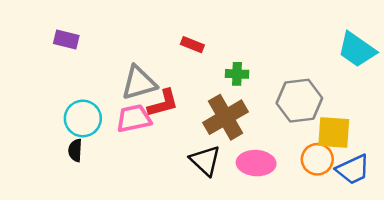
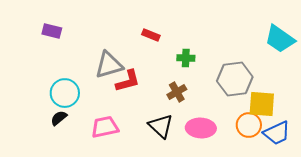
brown cross: (226, 117) -> (177, 92), size x0.6
pink trapezoid: (134, 118) -> (105, 127), moved
black semicircle: (75, 150) -> (59, 118), turned 48

